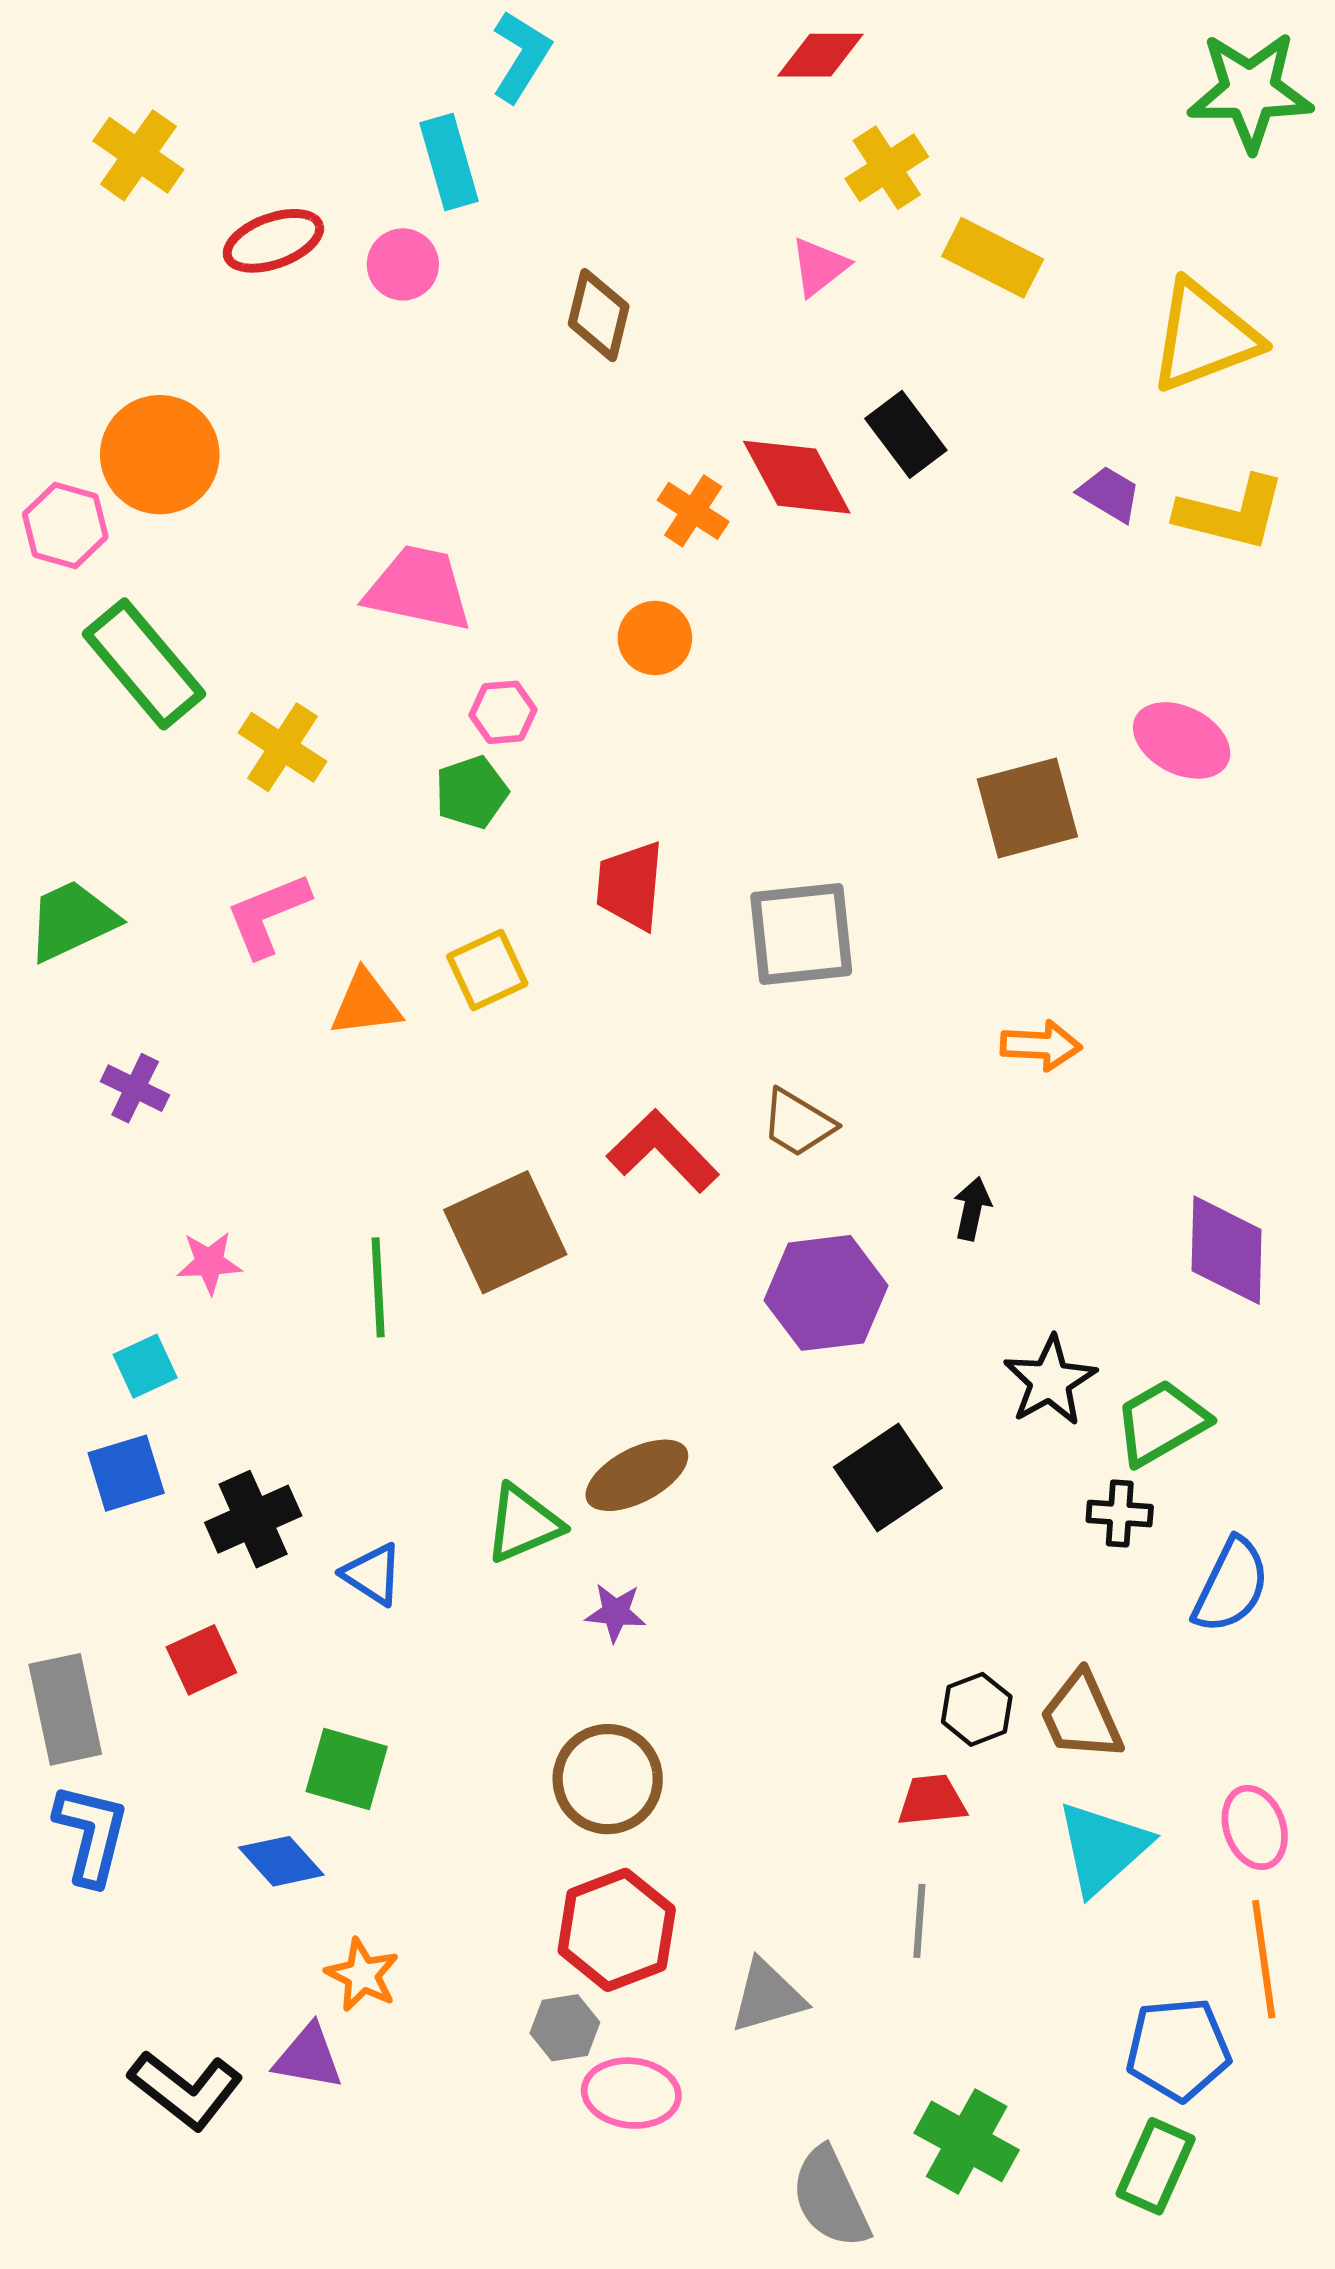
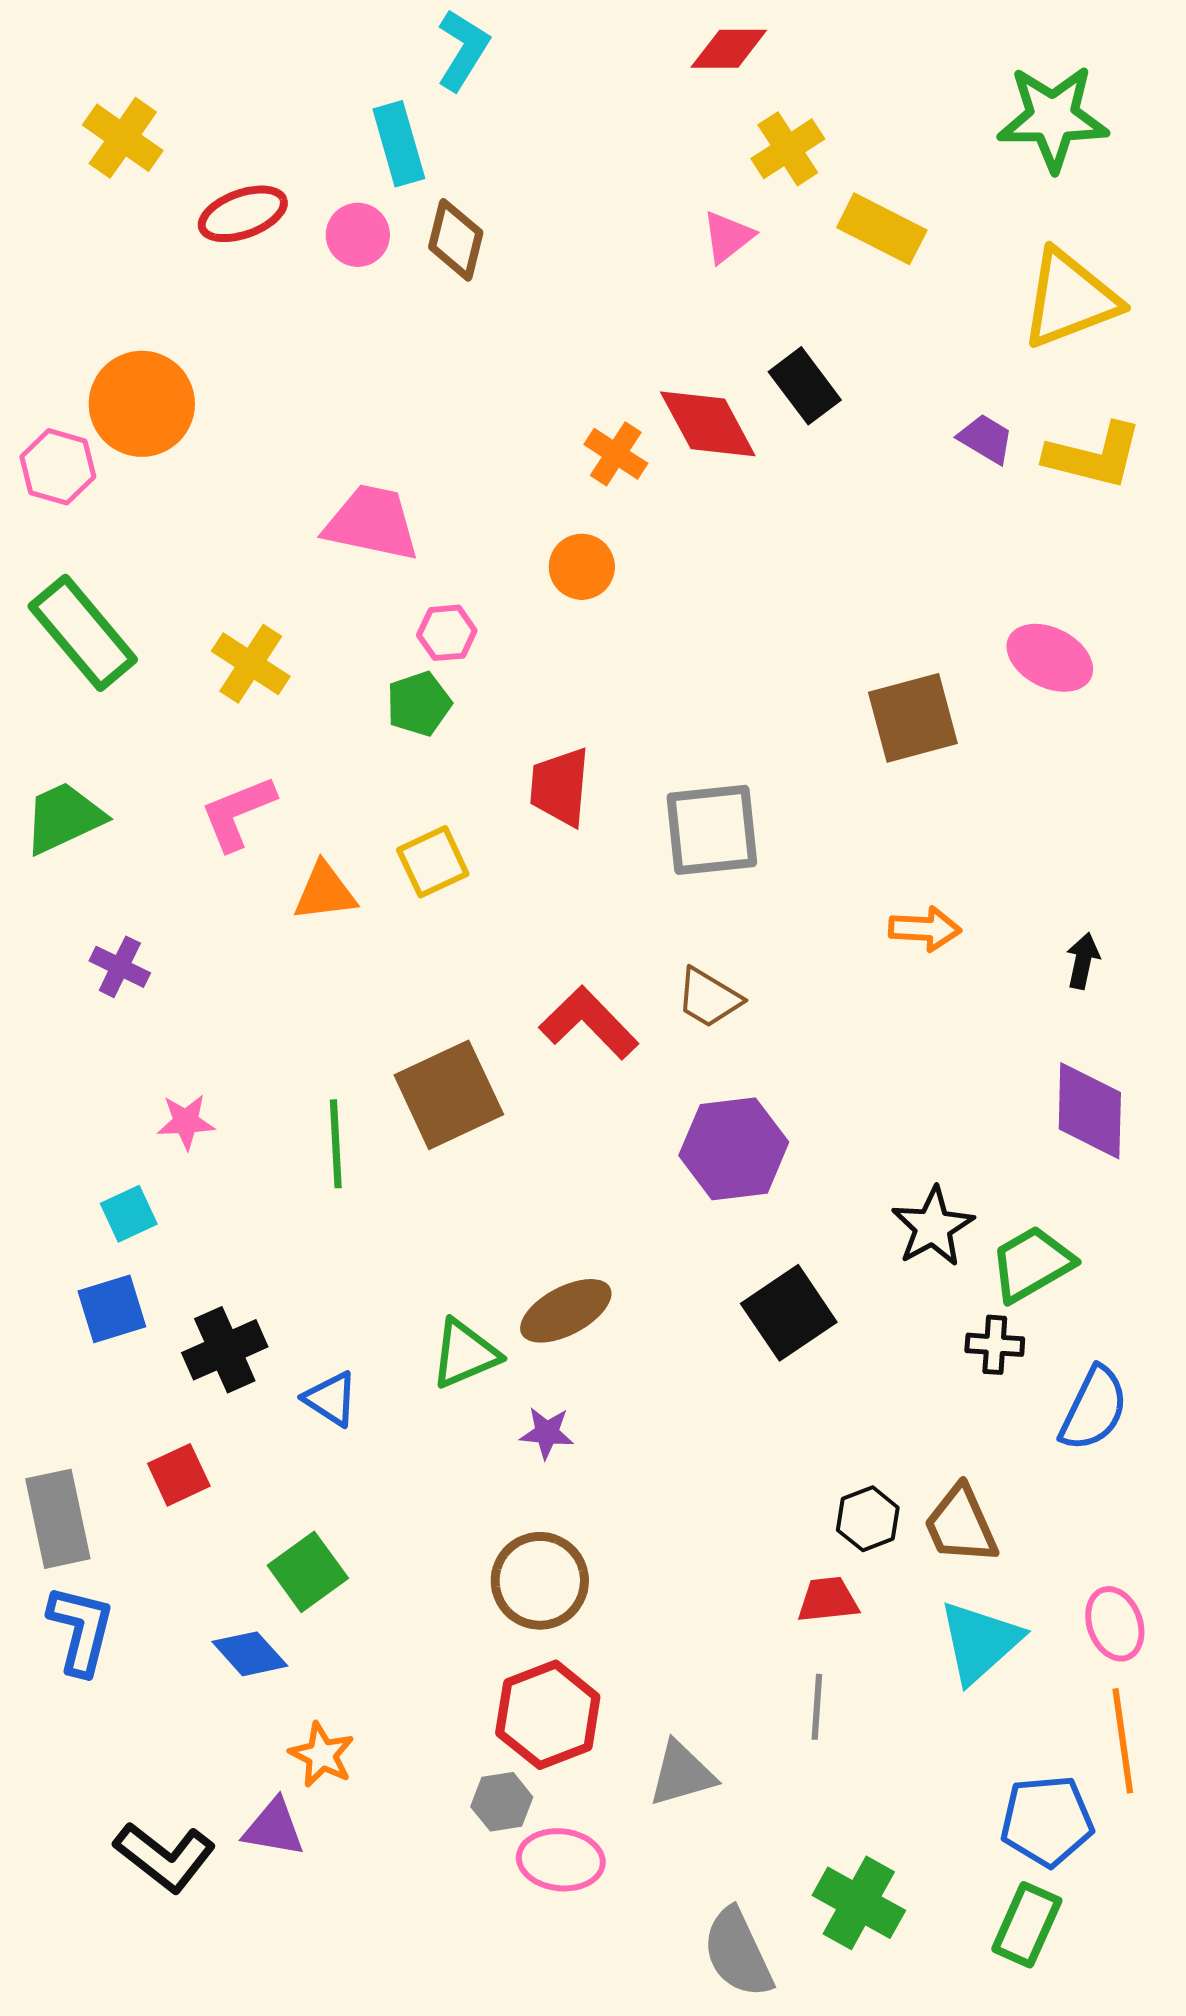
green star: (1250, 91) -> (1053, 118), moved
brown diamond: (599, 315) -> (456, 240), moved
green rectangle: (144, 664) -> (83, 633), moved
black arrow: (972, 1209) -> (1083, 961), moved
green square: (347, 1769) -> (308, 1572), turned 38

